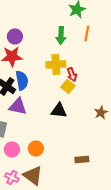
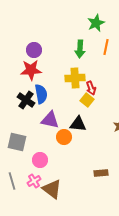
purple triangle: (18, 106) -> (50, 120), moved
orange circle: (36, 148) -> (64, 137), moved
pink circle: (12, 149) -> (40, 160), moved
pink cross: (12, 177) -> (34, 181), moved, turned 32

